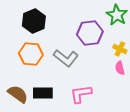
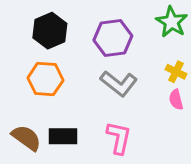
purple hexagon: (90, 33) -> (113, 38), moved
gray L-shape: (66, 58) -> (119, 83), moved
pink L-shape: (81, 94) -> (119, 138), turned 110

